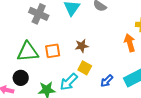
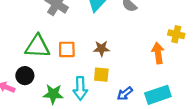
yellow square: (85, 68) -> (101, 75), turned -32
cyan arrow: (69, 82) -> (80, 88), turned -54

